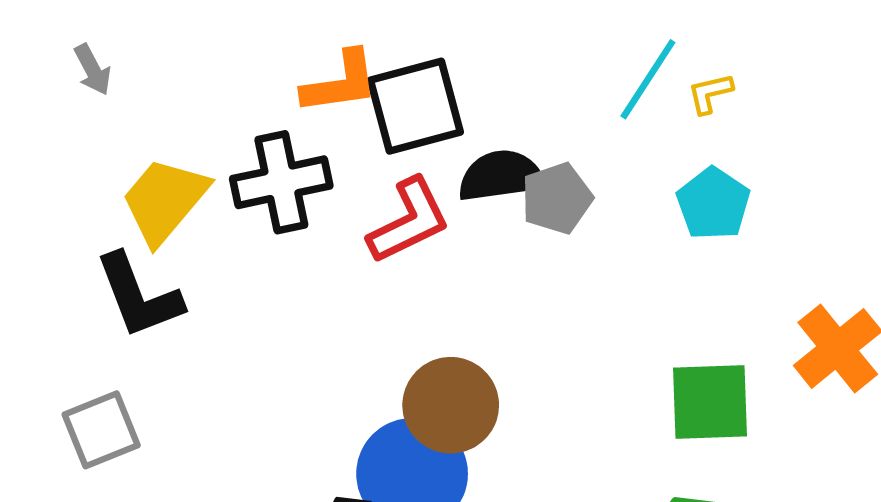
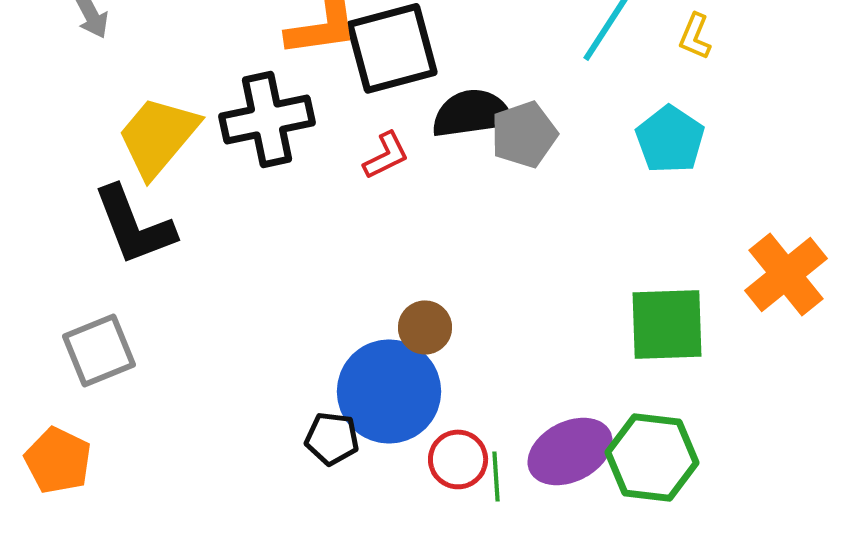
yellow L-shape: (710, 93) -> (695, 36), moved, turned -54
red L-shape: (409, 221) -> (386, 155), size x0.6
brown circle: (451, 405) -> (425, 327), size x0.6

